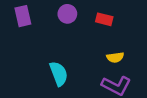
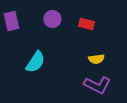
cyan semicircle: (59, 74) -> (35, 62), moved, turned 55

